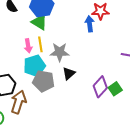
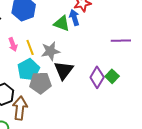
green triangle: (39, 22) -> (62, 23), moved
pink arrow: (28, 46) -> (13, 44), moved
black triangle: (69, 73) -> (64, 70), size x1.5

